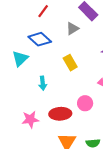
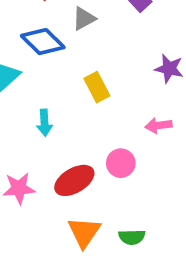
gray triangle: (72, 28) -> (84, 19), moved
red ellipse: (60, 114) -> (74, 180), turned -30

